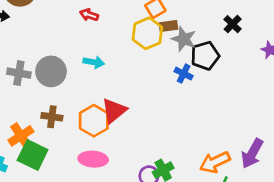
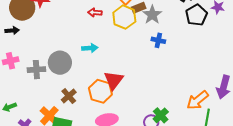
red arrow: (89, 15) -> (95, 13), moved
gray star: (184, 39) -> (152, 15), turned 30
black pentagon: (205, 56) -> (196, 15), moved
brown cross: (52, 117) -> (69, 96), turned -35

